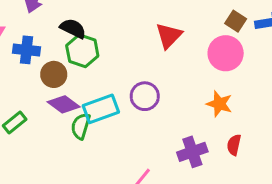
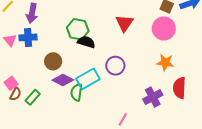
black semicircle: (73, 28) -> (86, 42), moved
blue cross: (27, 50) -> (28, 37), moved
green hexagon: (82, 51) -> (78, 29), moved
red semicircle: (234, 145) -> (179, 88), size x1.5

